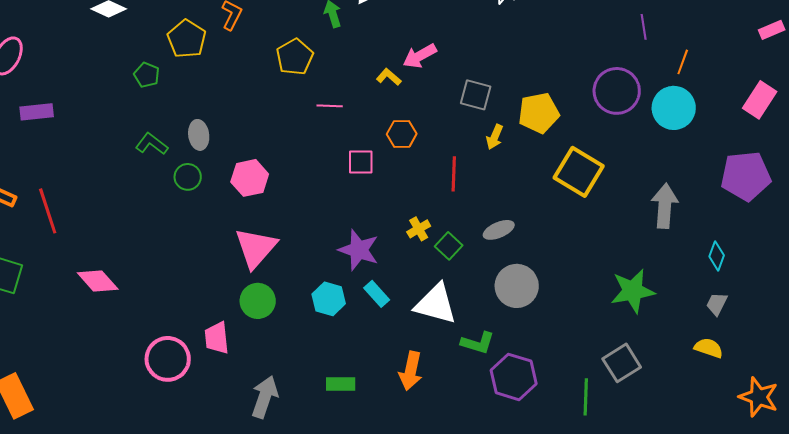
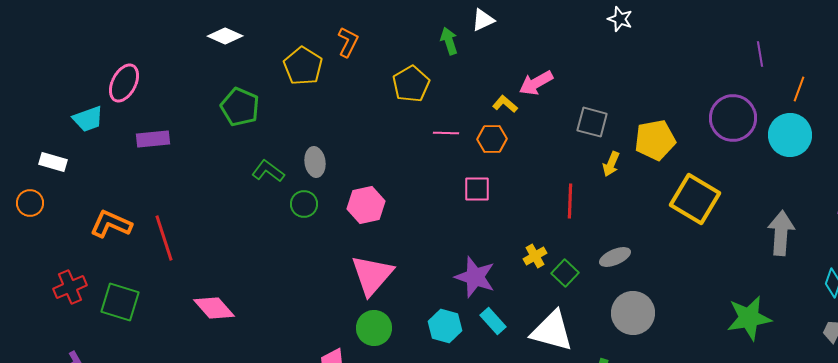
green pentagon: (147, 75) -> (240, 107), moved, size x1.5
orange hexagon: (402, 134) -> (492, 139), moved

